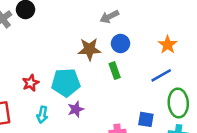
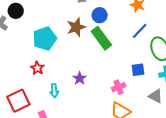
green rectangle: (115, 71) -> (101, 38), size x1.6
cyan pentagon: (66, 83) -> (45, 38), moved

